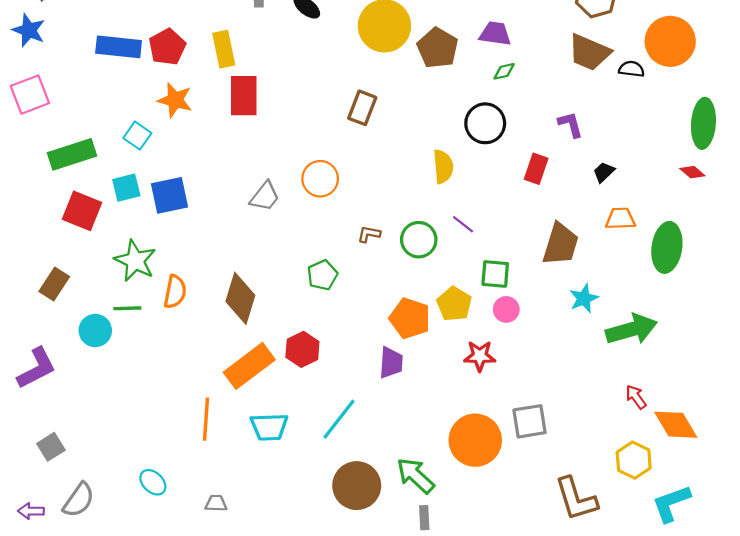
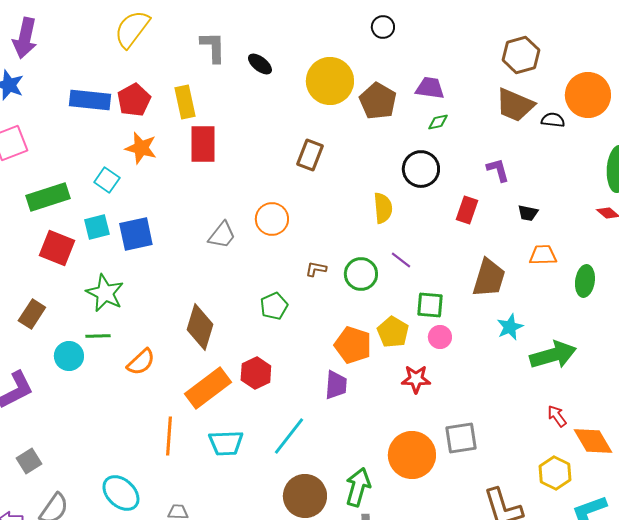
black trapezoid: (604, 172) -> (528, 213), turned -125
green ellipse: (667, 247) -> (585, 281), size x0.7
orange semicircle: (175, 292) -> (141, 362), moved, turned 36
green arrow: (415, 476) -> (358, 487), turned 63
cyan ellipse: (153, 482) -> (121, 493), size x1.5

